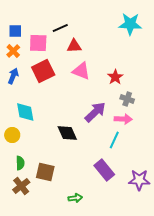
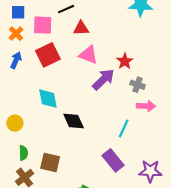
cyan diamond: (25, 112) -> (48, 99), moved
purple arrow: (95, 112) -> (103, 79), moved
pink arrow: (123, 119) -> (146, 106), moved

